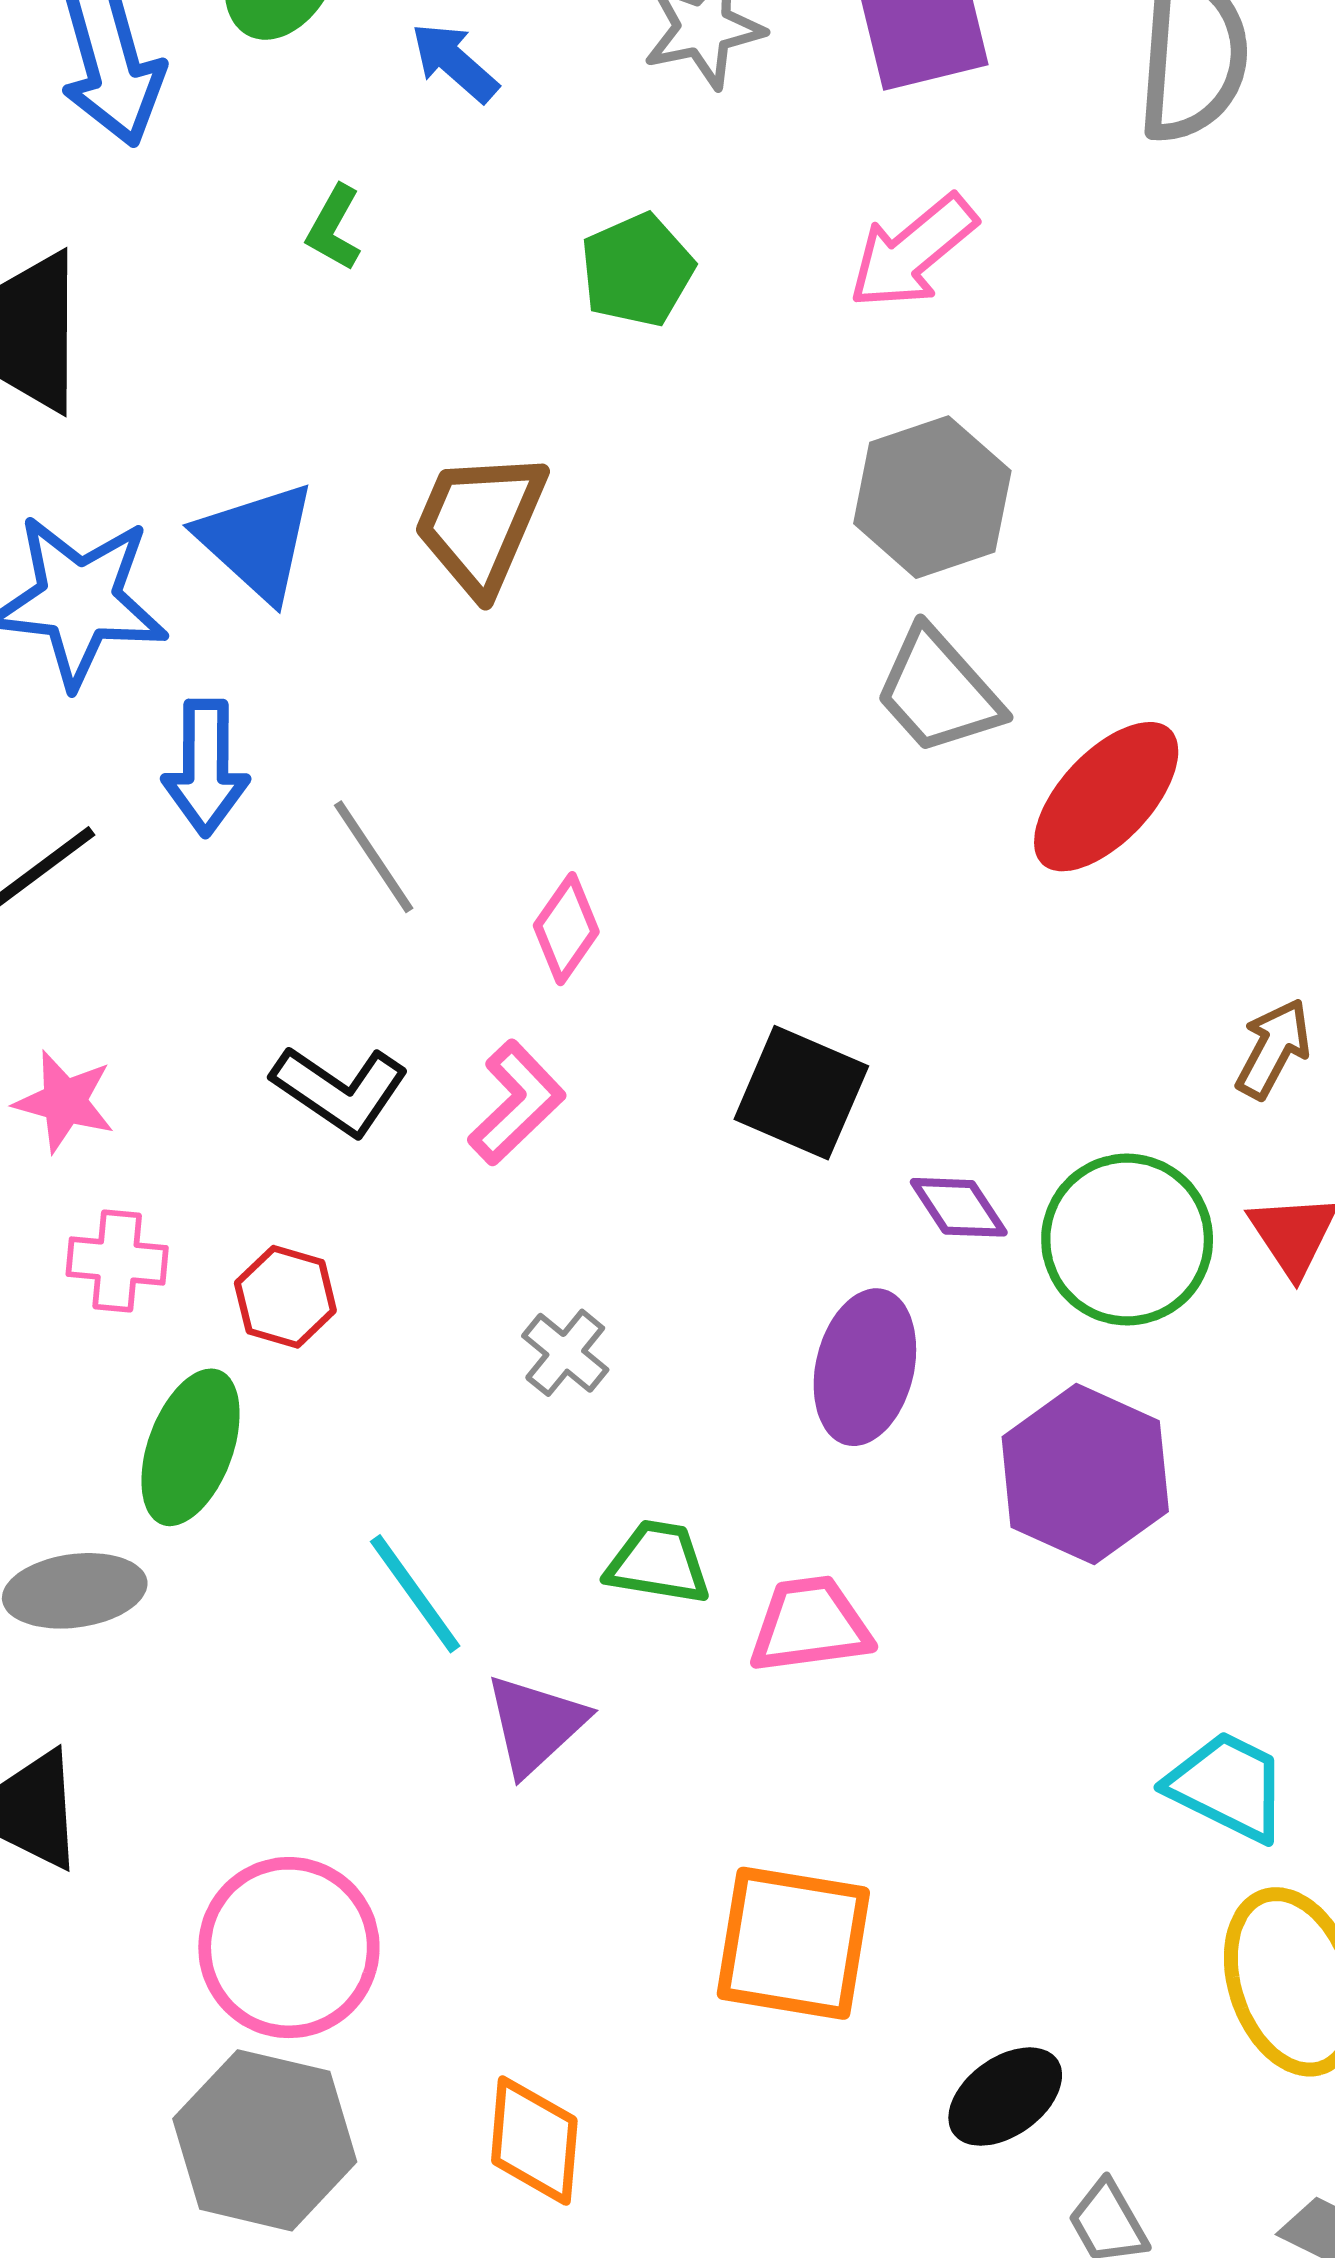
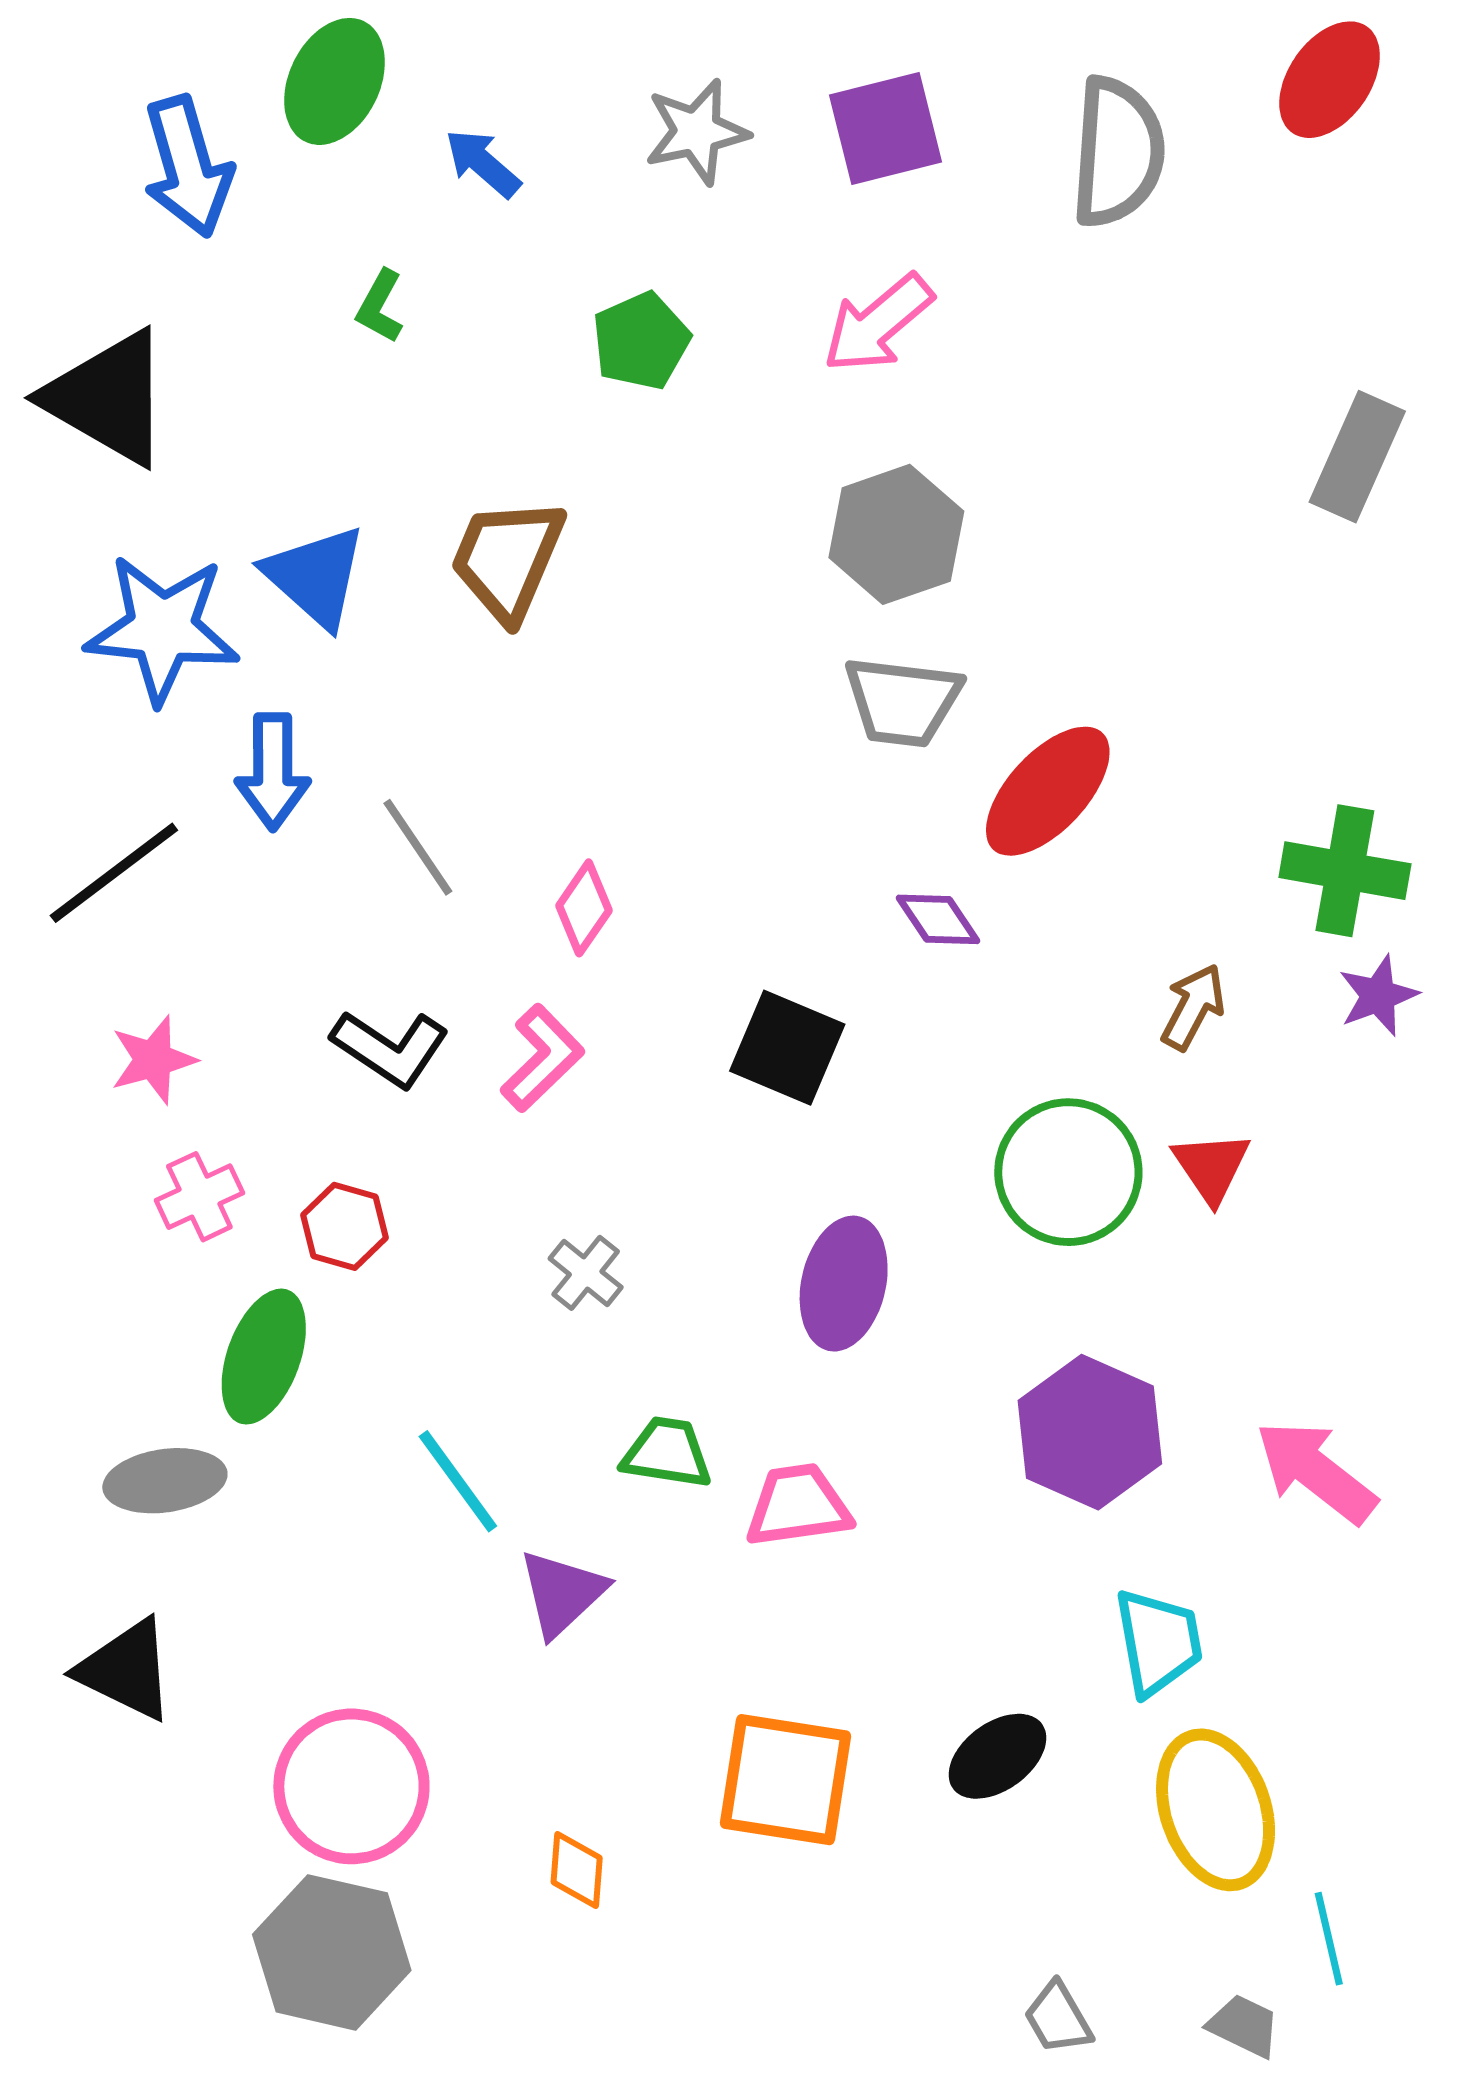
gray trapezoid: (938, 691) -> (903, 701), turned -41
pink star: (64, 1101) -> (153, 1060), turned -30
purple diamond: (959, 1207) -> (938, 919), moved
pink cross: (117, 1261) -> (199, 1197), turned -30
purple hexagon: (1085, 1474) -> (1090, 1432), moved
cyan trapezoid: (1228, 1786) -> (1158, 1642), turned 54
black ellipse: (1005, 2097) -> (997, 1756), moved
orange diamond: (534, 2141) -> (577, 1870), moved, size x0.7

